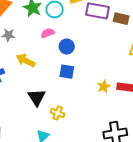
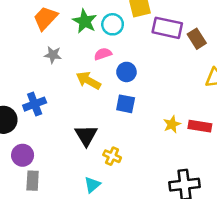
brown rectangle: (121, 19) -> (197, 39), turned 42
yellow arrow: (26, 60) -> (88, 81), moved

